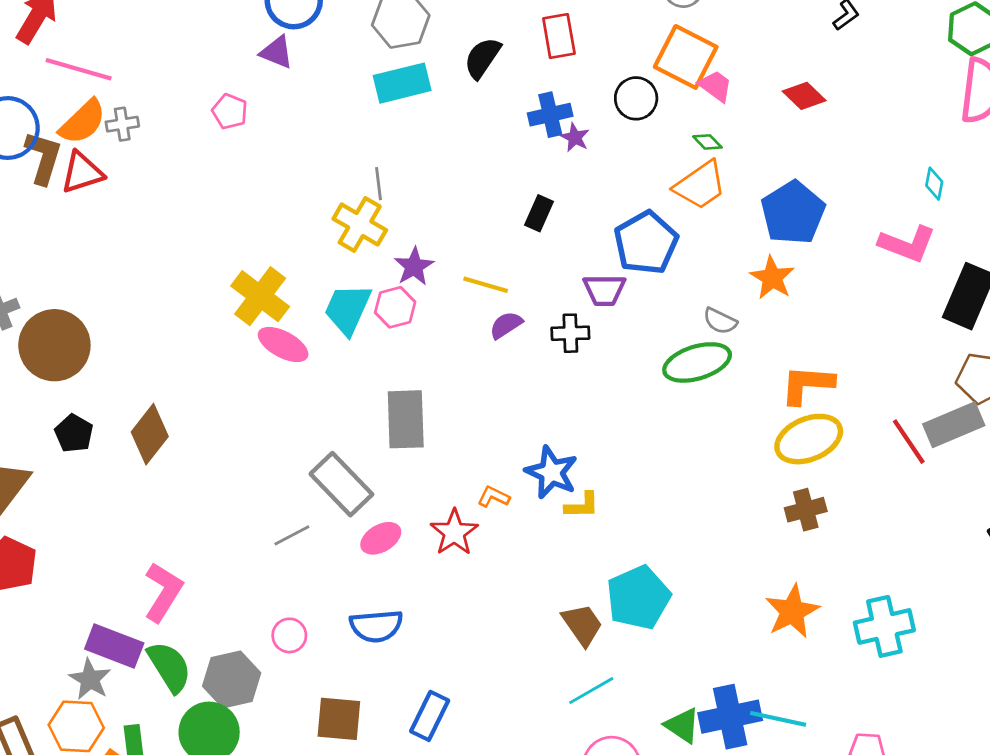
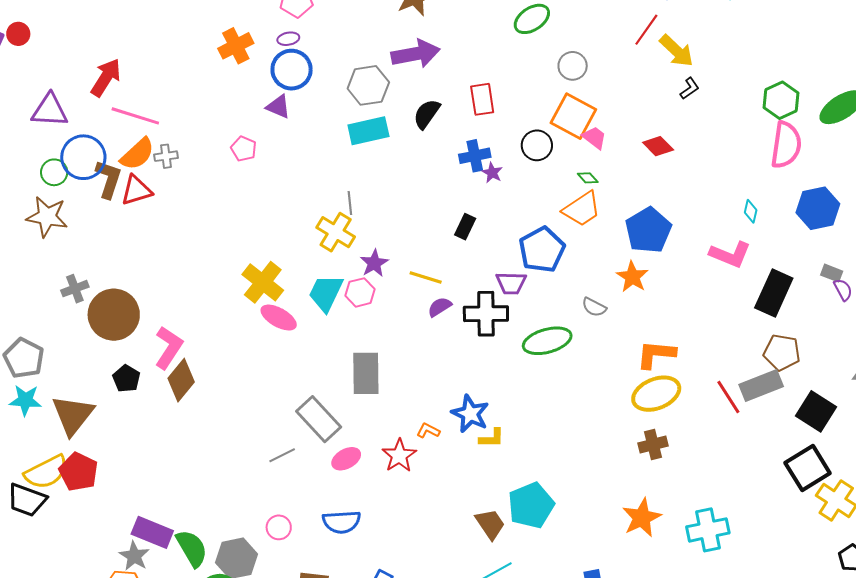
black cross: (570, 333) -> (486, 314), size x1.6
green ellipse: (697, 362) -> (547, 341), moved
pink L-shape: (163, 592) -> (169, 348), moved

